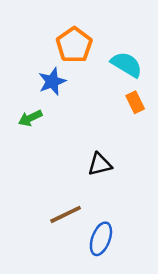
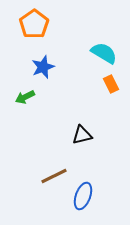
orange pentagon: (74, 45) -> (34, 24), moved

